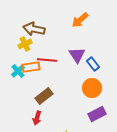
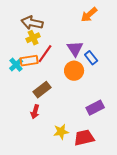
orange arrow: (80, 20) -> (89, 15), moved
yellow cross: (25, 44) -> (33, 38), moved
red line: (47, 60) -> (45, 54), turned -60
orange circle: (92, 88) -> (74, 71), moved

